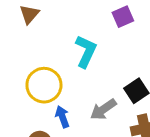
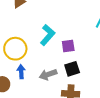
purple square: (123, 17) -> (68, 46), moved

